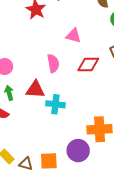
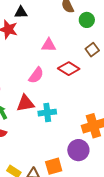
pink semicircle: (53, 63) -> (36, 75), turned 60
red diamond: (88, 65) -> (69, 69), turned 45

